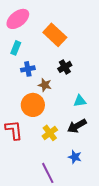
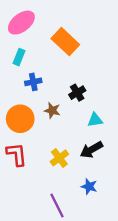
black cross: (65, 67) -> (77, 93), moved
brown star: (45, 85) -> (52, 110), moved
orange circle: (33, 105) -> (20, 119), moved

